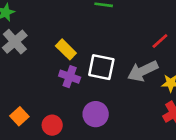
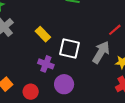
gray arrow: (143, 71) -> (101, 52), turned 145
purple cross: (70, 77) -> (46, 64), moved

